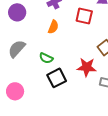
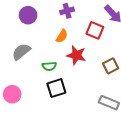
green semicircle: (46, 58) -> (49, 66), turned -40
red star: (87, 67) -> (76, 55), moved

